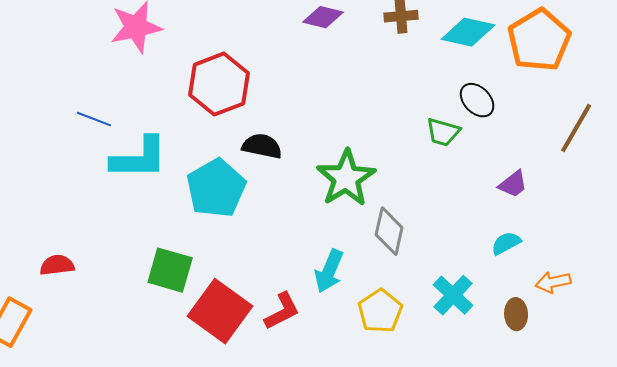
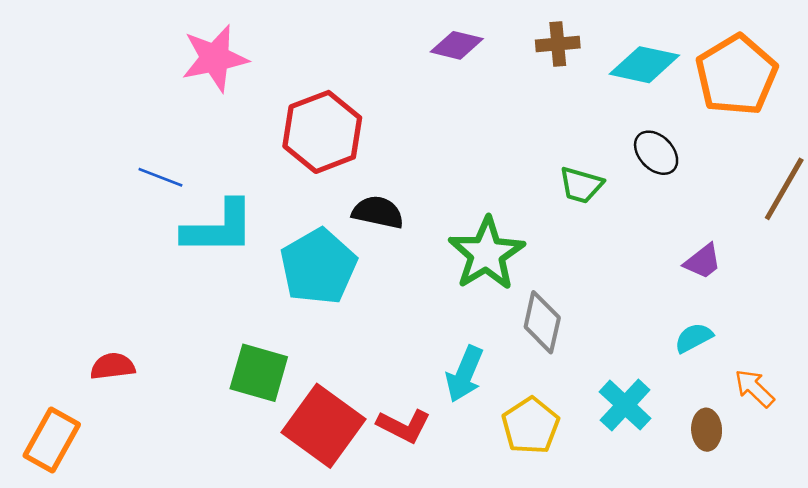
green trapezoid: (443, 132) -> (581, 185), moved
orange arrow: (553, 282) -> (754, 388), turned 56
red L-shape: (282, 311) -> (404, 426), turned 54

